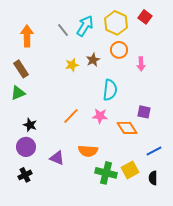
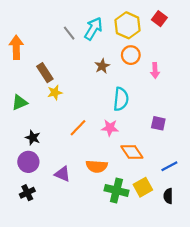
orange arrow: (27, 36) -> (16, 47), moved
yellow star: (72, 65) -> (55, 92), moved
brown rectangle: (21, 69) -> (45, 73), moved
orange diamond: (127, 128) -> (132, 152), moved

